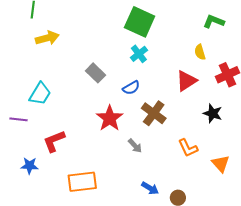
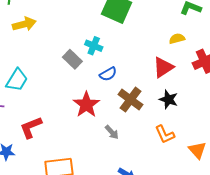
yellow semicircle: (200, 52) -> (177, 39), turned 91
cyan cross: (139, 54) -> (94, 46), moved, turned -30
black star: (213, 113) -> (169, 99), moved

